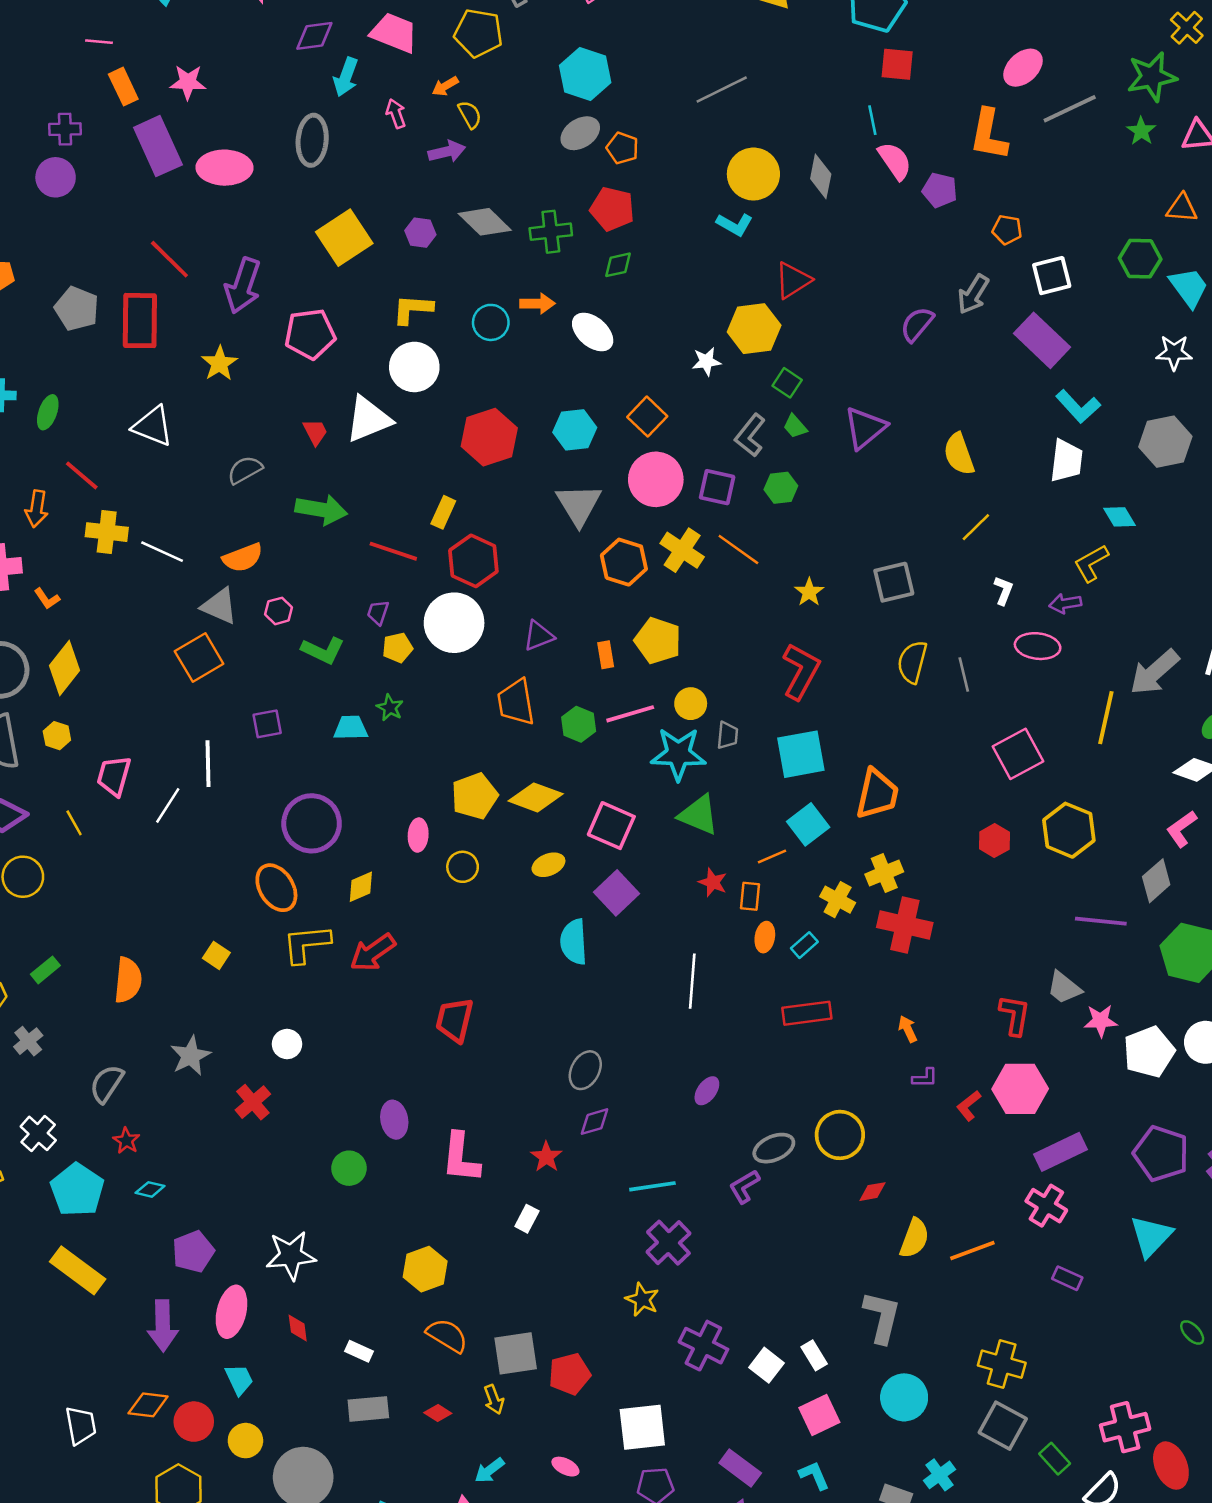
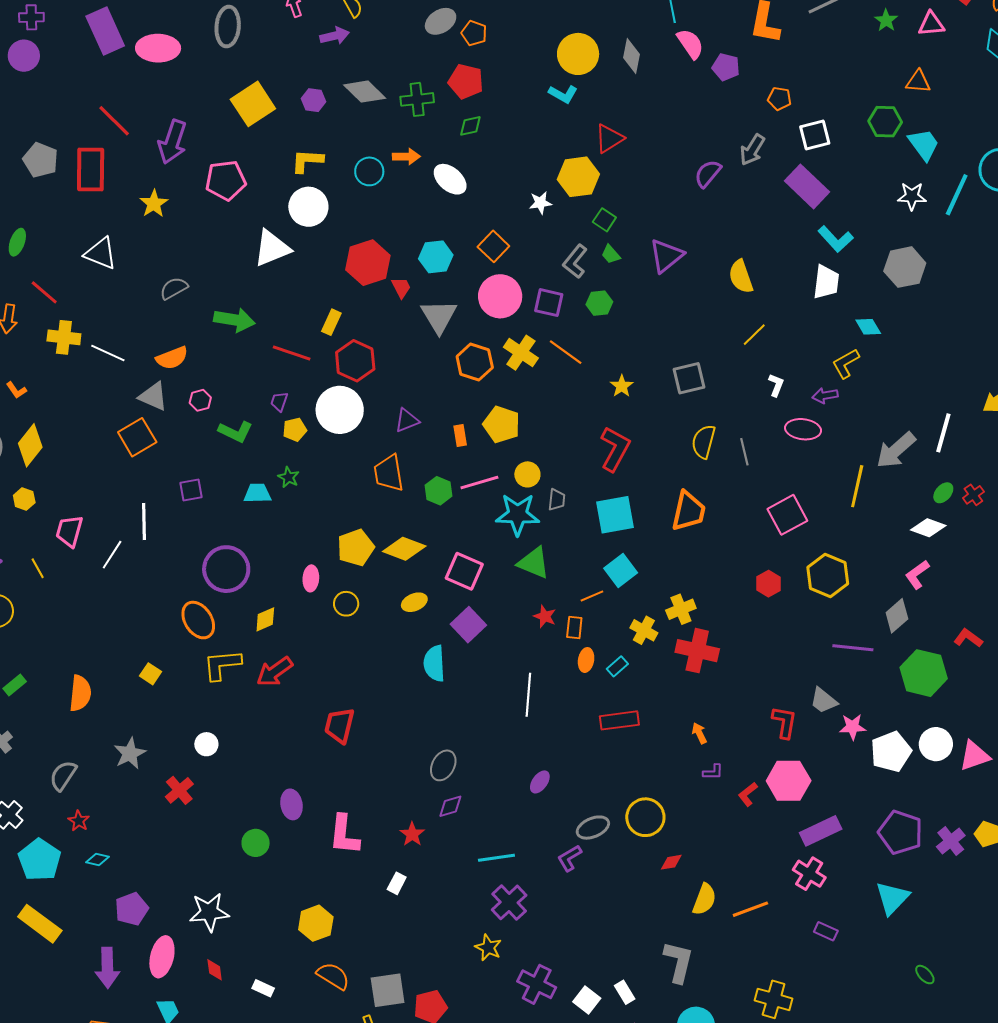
red trapezoid: (315, 432) -> (401, 288), moved
orange trapezoid: (877, 794) -> (689, 511), moved

